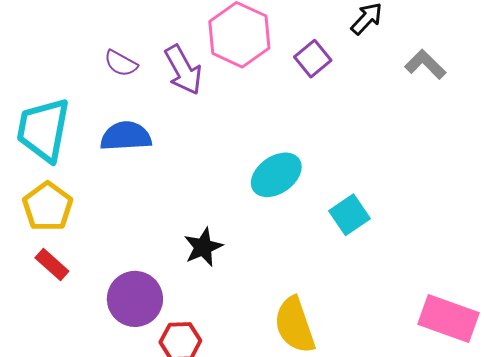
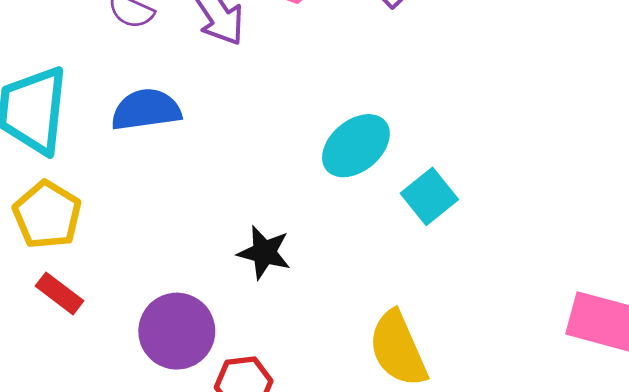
cyan square: (350, 215) -> (429, 196), moved
black star: (203, 247) -> (264, 253), turned -30

